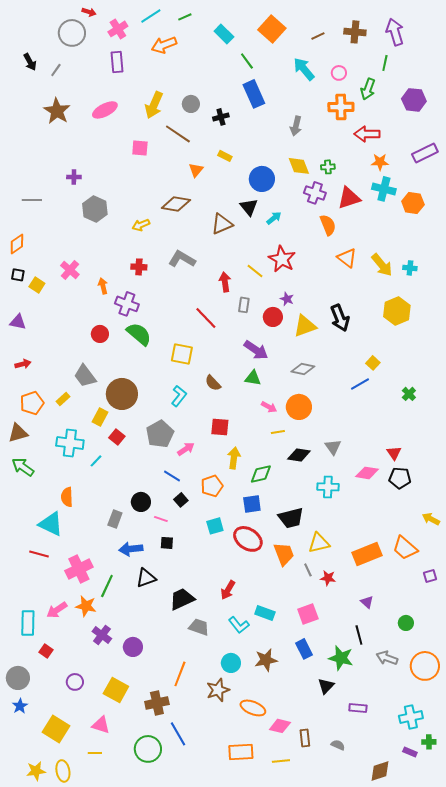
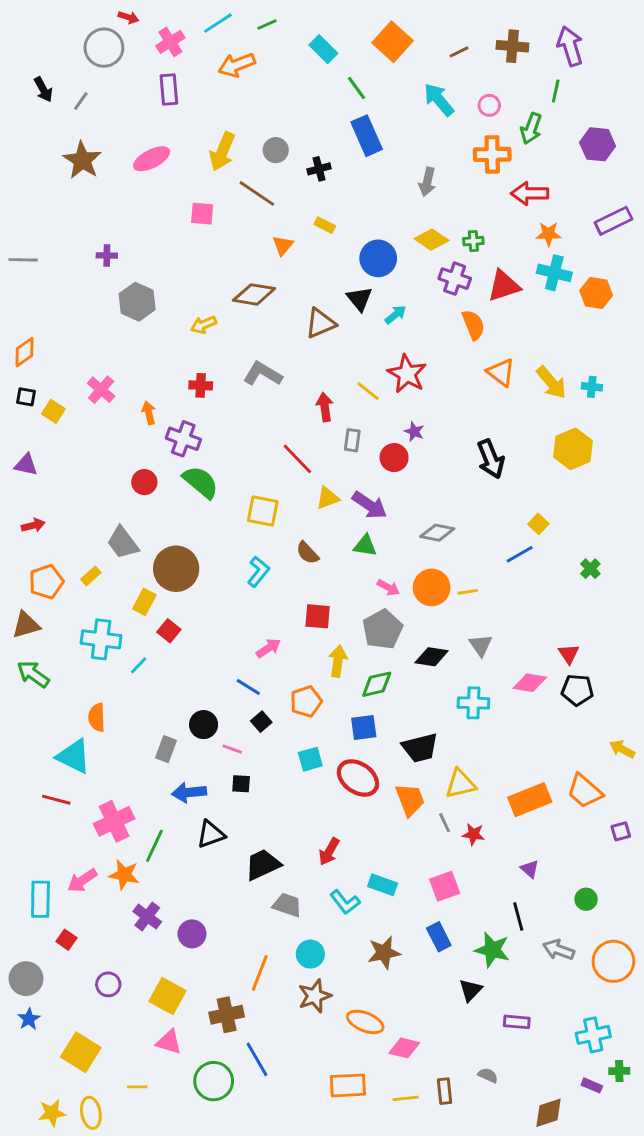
yellow diamond: (299, 166) -> (432, 240), turned -35
gray line: (32, 200) -> (23, 260), moved
yellow triangle: (305, 326) -> (328, 498), moved, size x0.7
yellow line: (278, 432) -> (468, 592), moved
gray pentagon: (160, 434) -> (383, 629), moved
cyan circle: (231, 663) -> (310, 954), moved
pink triangle: (101, 725) -> (169, 1042), moved
brown rectangle: (305, 738) -> (445, 1091), moved

